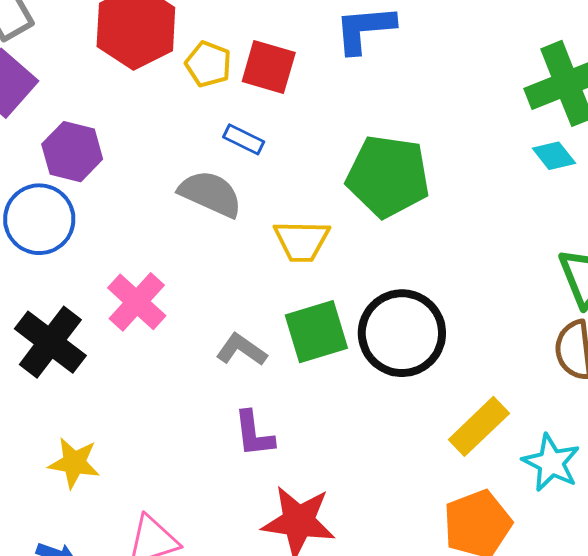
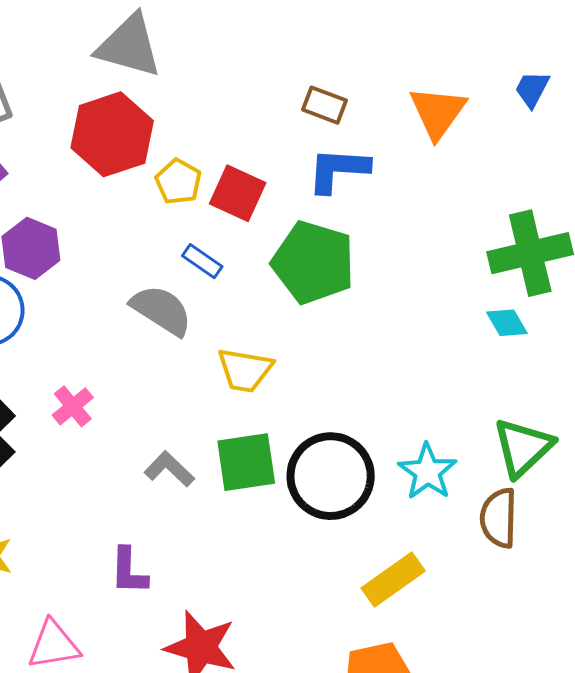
green pentagon: (388, 176) -> (313, 262), moved
pink cross: (137, 302) -> (73, 406), size x0.7
purple L-shape: (254, 434) -> (129, 571), moved
cyan star: (551, 463) -> (427, 472), moved

